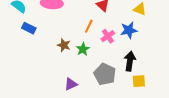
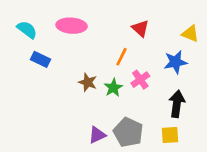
pink cross: (108, 36) -> (140, 80), moved
gray pentagon: (105, 74) -> (128, 132), moved
yellow square: (139, 81) -> (170, 135), moved

